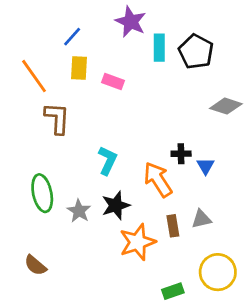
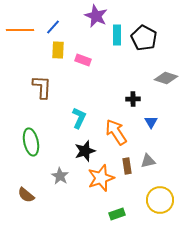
orange line: (34, 76) -> (20, 30), moved, turned -56
black cross: (181, 154) -> (133, 99), moved
gray star: (79, 211) -> (60, 176), moved
green rectangle: (173, 291) -> (117, 214), moved

